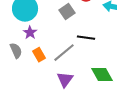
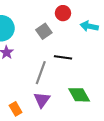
gray line: (64, 53) -> (41, 73), turned -30
orange rectangle: (39, 55) -> (16, 109), moved

